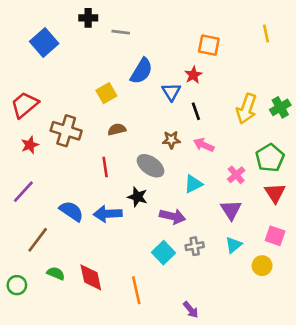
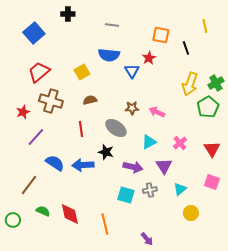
gray line: (121, 32) -> (112, 25), moved
blue semicircle: (141, 71) -> (109, 55), turned 65
red trapezoid: (25, 105) -> (39, 72), moved
black line: (196, 111) -> (186, 48), moved
green pentagon: (270, 158) -> (208, 107), moved
pink cross: (236, 175) -> (180, 143), moved
purple line: (23, 192) -> (36, 137), moved
purple triangle: (231, 210) -> (164, 166), moved
cyan square: (163, 253) -> (126, 195), turned -30
yellow circle: (262, 266) -> (191, 213), moved

